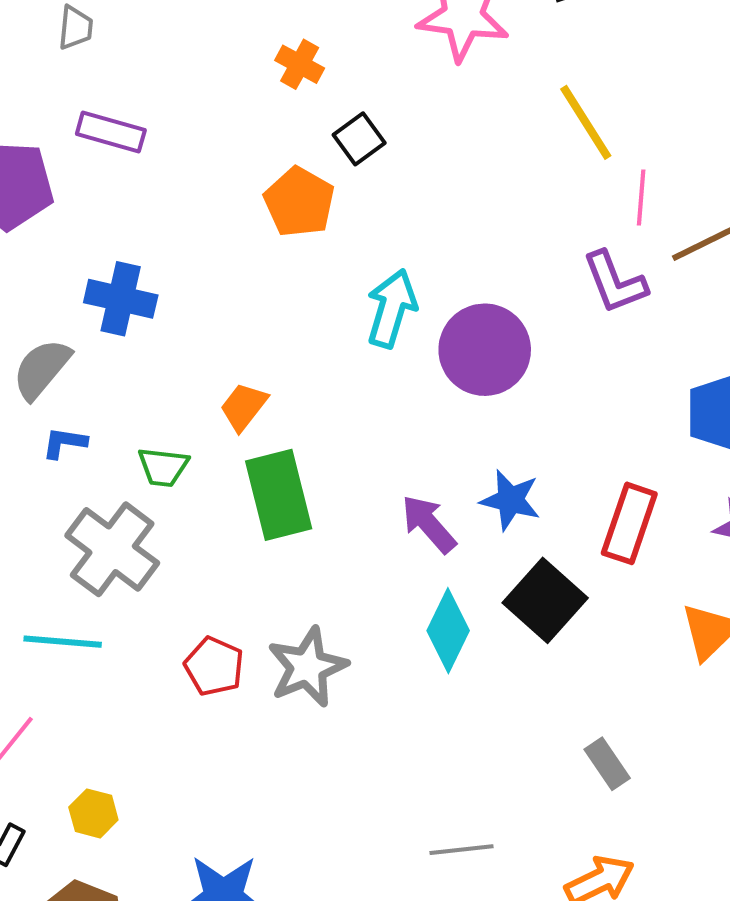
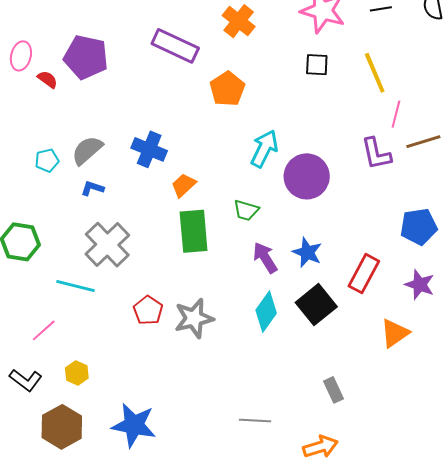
orange cross: (300, 64) -> (239, 21), size x1.4
purple rectangle: (111, 132) -> (175, 46), moved, size x1.4
black square: (359, 139) -> (317, 65), moved, turned 30
blue cross: (121, 299) -> (149, 149), moved
green trapezoid: (163, 467) -> (246, 210), moved

